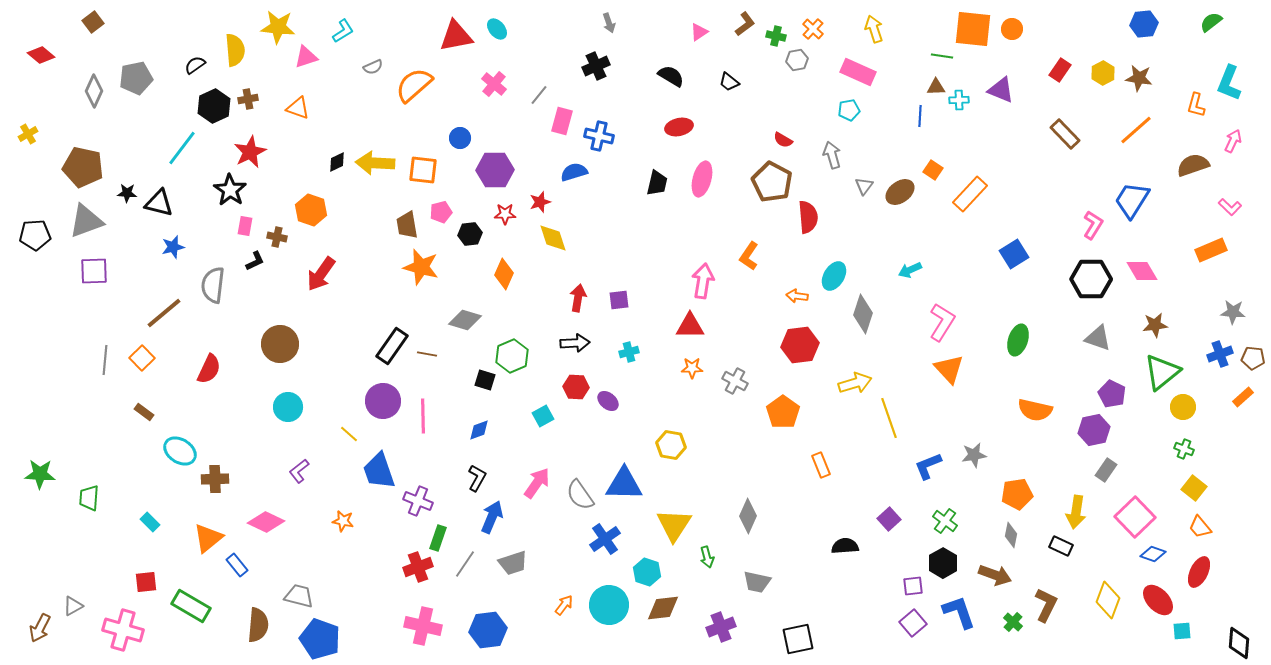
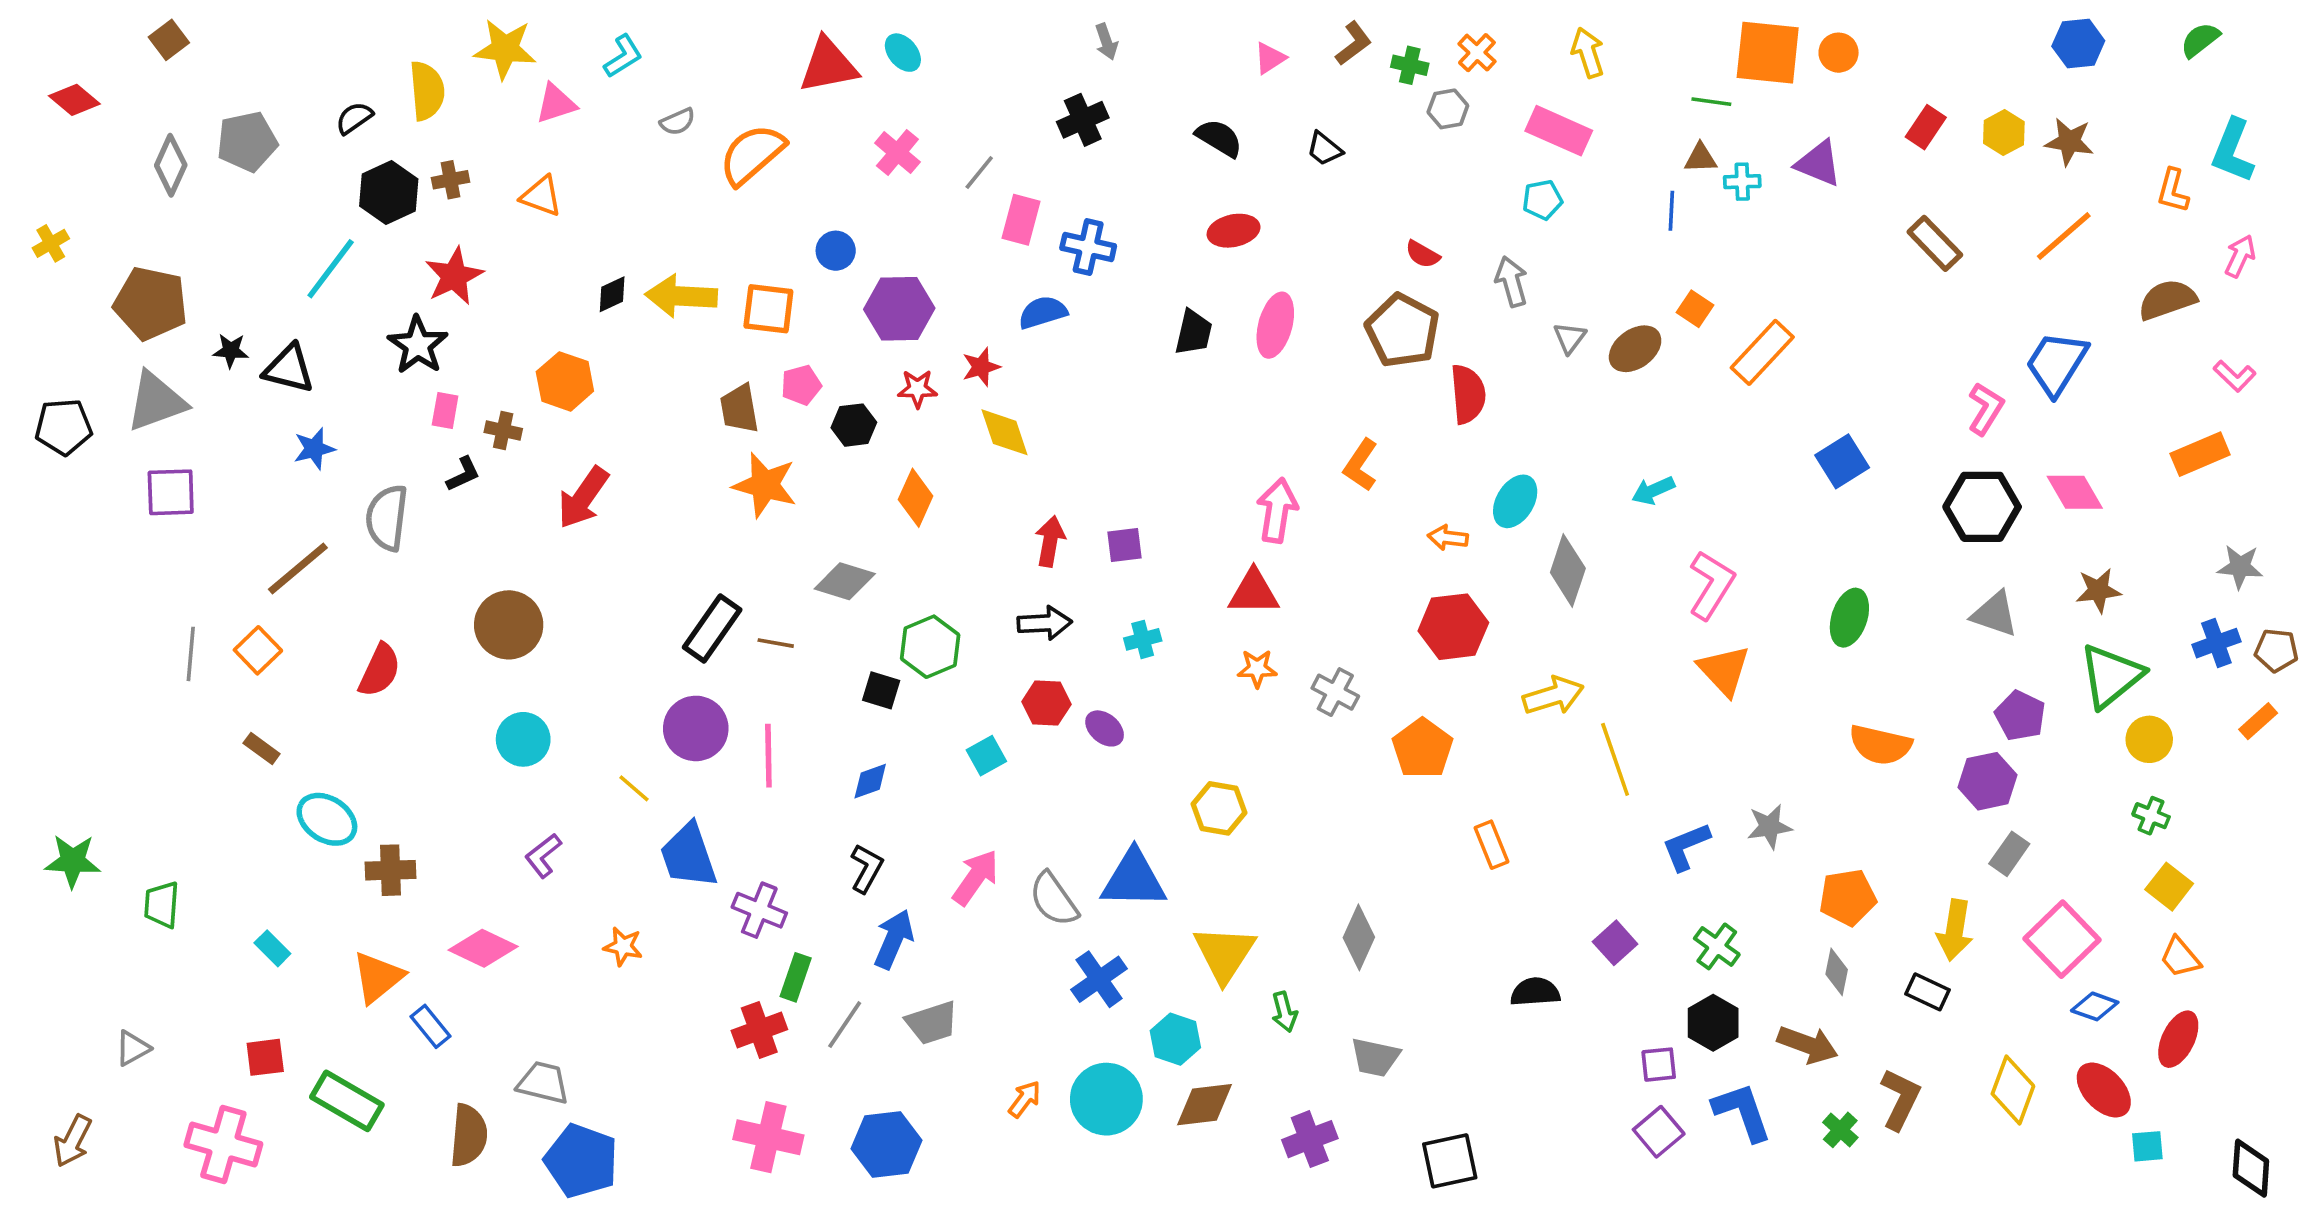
gray triangle: (73, 606) -> (133, 1048), moved

